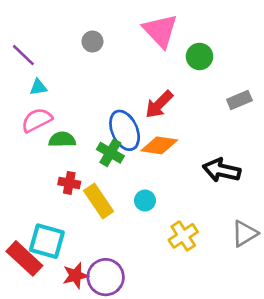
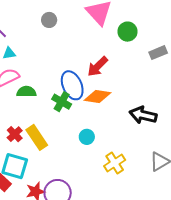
gray rectangle: (239, 100) -> (158, 53), moved
red cross: (69, 183) -> (15, 134), moved, turned 35
yellow rectangle: (99, 201) -> (37, 137), moved

